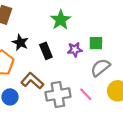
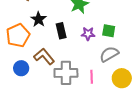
pink line: (86, 94) -> (92, 77), turned 32

